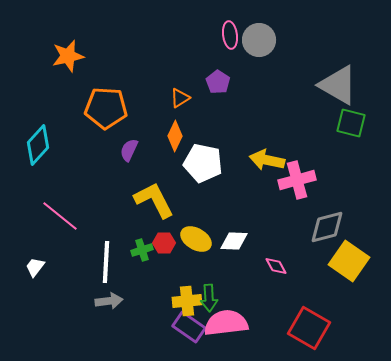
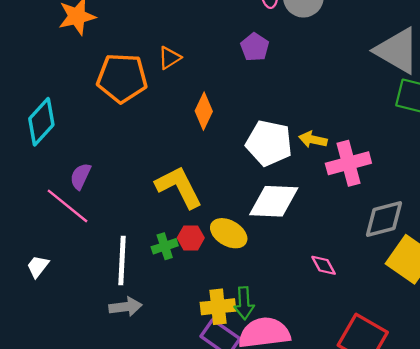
orange triangle: (180, 98) -> (169, 58), moved
purple semicircle: (129, 150) -> (80, 176), moved
yellow arrow: (267, 160) -> (313, 140), size x0.7
white pentagon: (203, 163) -> (269, 143), moved
white diamond: (234, 241) -> (274, 201), moved, size x1.5

